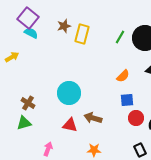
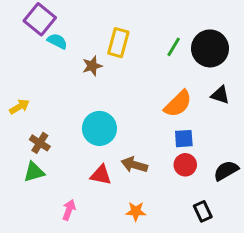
brown star: (64, 26) -> (92, 66), moved
cyan semicircle: (31, 33) -> (57, 41), moved
yellow arrow: (12, 57) -> (19, 107), moved
orange semicircle: (123, 76) -> (178, 104), size x1.5
red circle: (136, 118) -> (185, 165), moved

